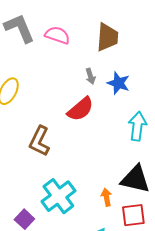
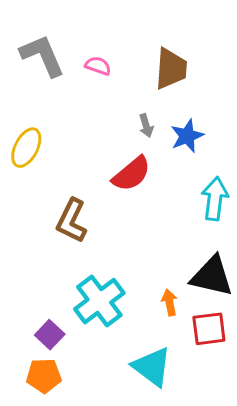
pink semicircle: (57, 35) -> (98, 66), size x0.7
blue star: (118, 83) -> (187, 136), turned 30

